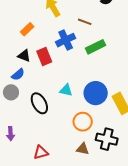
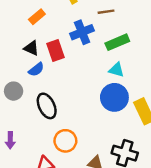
brown line: (85, 22) -> (106, 12), turned -32
blue semicircle: (18, 74) -> (36, 69), moved
cyan triangle: (66, 90) -> (116, 70), moved
orange circle: (83, 122) -> (65, 141), moved

